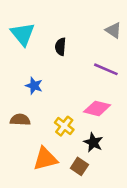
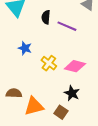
purple line: (106, 69) -> (67, 26), moved
brown semicircle: (20, 120) -> (14, 93), moved
yellow cross: (64, 126) -> (49, 63), moved

